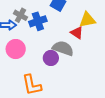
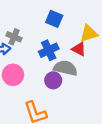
blue cross: (38, 21) -> (49, 50), moved

